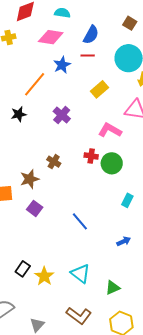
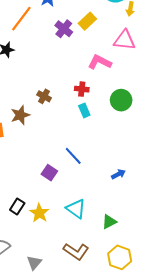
purple cross: (62, 115) -> (64, 29), moved
green circle: (112, 163) -> (121, 100), moved
cyan rectangle: (127, 200) -> (84, 110), moved, turned -48
purple square: (35, 208) -> (49, 173), moved

